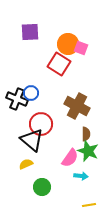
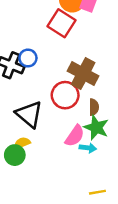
red circle: (41, 124) -> (65, 95), moved
cyan arrow: (81, 176) -> (88, 148), moved
green circle: (42, 187) -> (15, 155), moved

